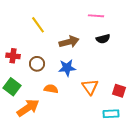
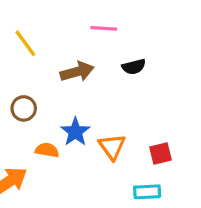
pink line: (96, 16) -> (104, 28), moved
blue star: (67, 68) -> (75, 132), moved, turned -30
red square: (119, 91) -> (160, 153), turned -32

